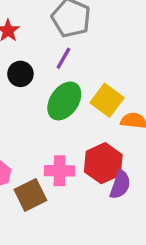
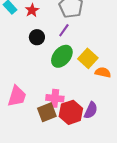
red hexagon: (103, 163) -> (71, 112), moved
brown square: (30, 195) -> (47, 112), moved

